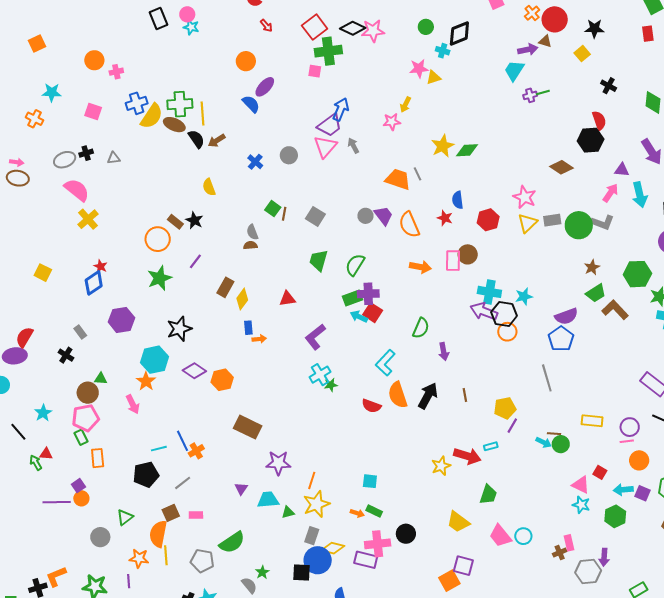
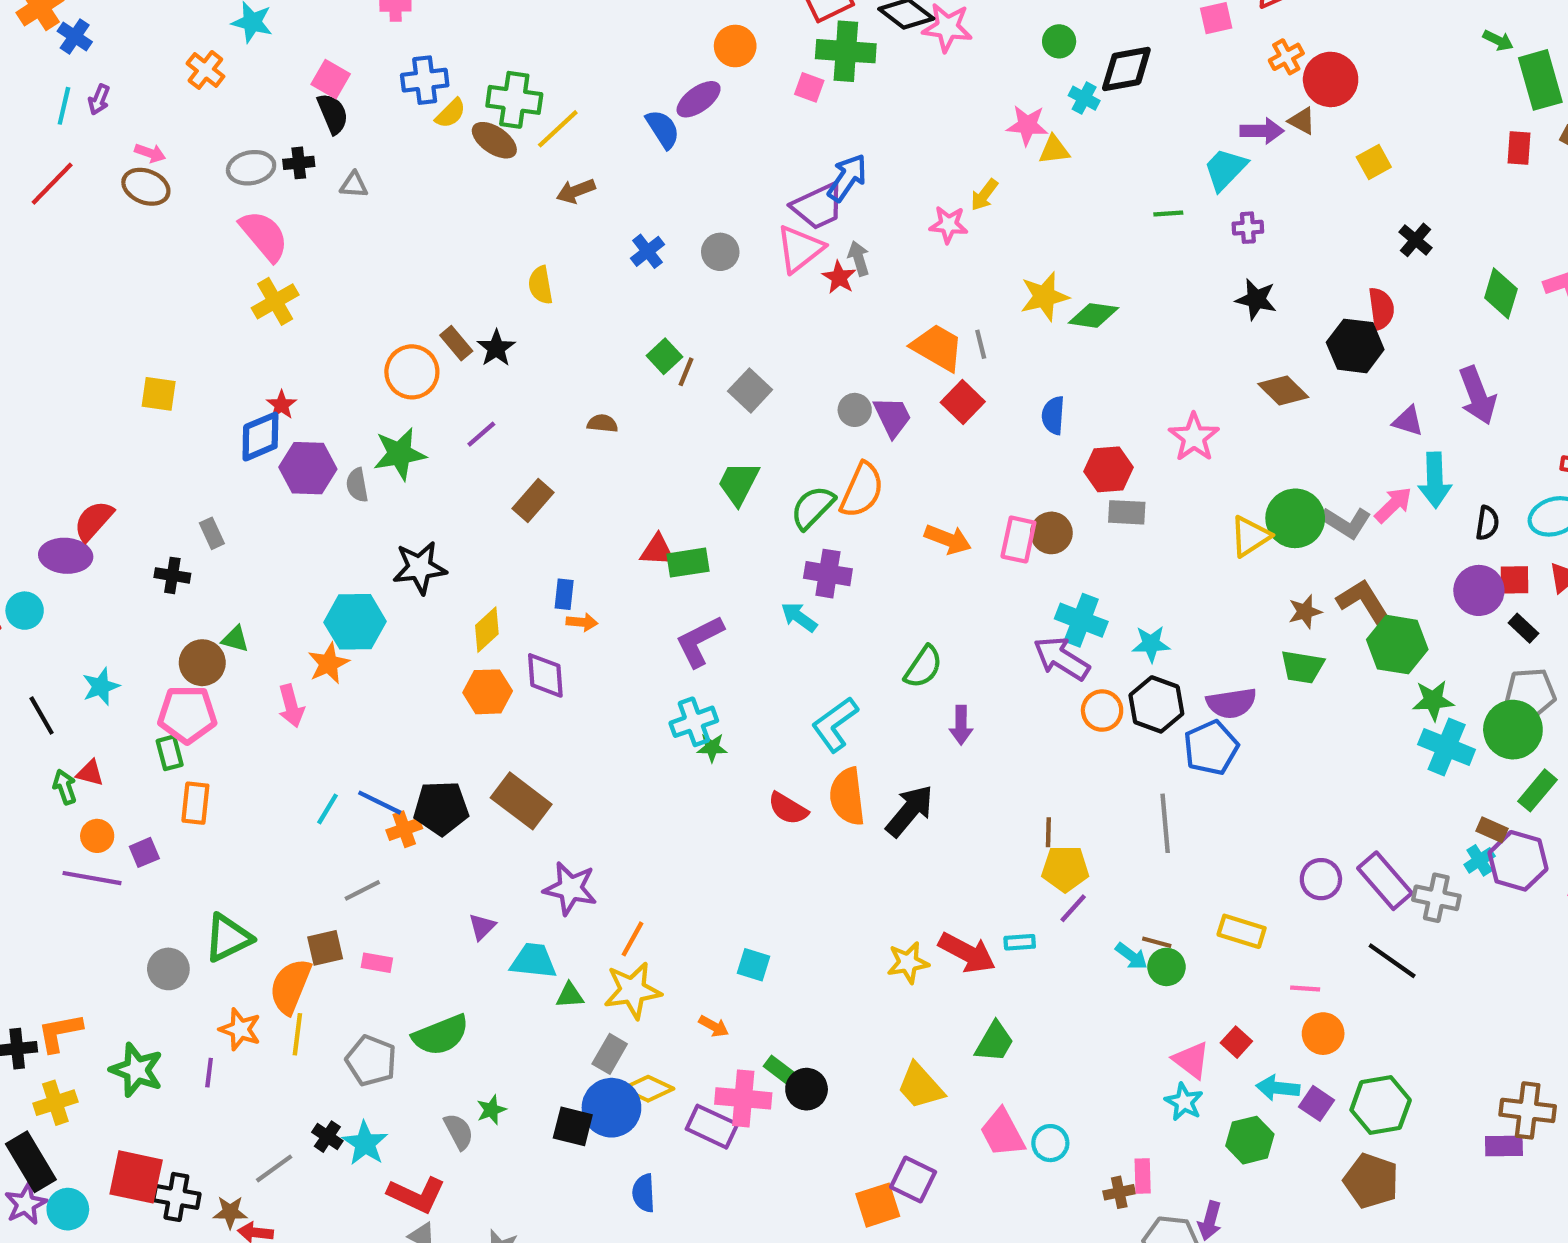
black star: (594, 29) -> (1256, 299), moved
orange circle: (246, 61) -> (735, 46), moved
green line: (543, 92) -> (1168, 213), moved
yellow line: (203, 113) -> (558, 129), turned 40
yellow semicircle: (152, 116) -> (451, 113), size x0.6
black semicircle: (196, 139) -> (333, 114), moved
pink arrow: (610, 193) -> (1393, 505), moved
red star: (445, 218) -> (839, 277), moved
gray rectangle: (552, 220) -> (1127, 512), moved
yellow triangle: (527, 223) -> (1250, 536), moved
orange semicircle: (409, 225) -> (862, 490), moved, turned -144
gray semicircle: (252, 232) -> (357, 485), moved
yellow square: (43, 273) -> (159, 394), turned -30
green trapezoid: (596, 293) -> (1302, 667), turned 30
green rectangle: (352, 298) -> (688, 563), moved
yellow diamond: (242, 299) -> (487, 630), moved
brown L-shape: (615, 310) -> (1364, 602), moved
red square: (373, 313) -> (963, 402), moved
black hexagon: (504, 314) -> (1156, 704), moved
purple hexagon: (121, 320) -> (308, 468), moved
black cross: (66, 355) -> (172, 575), turned -35
purple diamond: (194, 371) -> (545, 675), moved, turned 40
brown line: (465, 395) -> (1048, 832), moved
purple circle: (630, 427) -> (1321, 879), moved
blue line: (182, 441) -> (380, 803), turned -50
cyan line: (159, 449) -> (328, 809), turned -56
black pentagon: (146, 475) -> (441, 808), moved
orange circle: (81, 498) -> (97, 836), moved
green rectangle: (374, 511) -> (781, 1071), moved
green triangle: (125, 517) -> (228, 938), size x1.4

